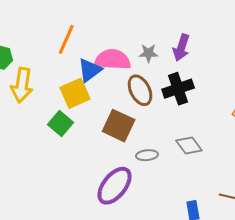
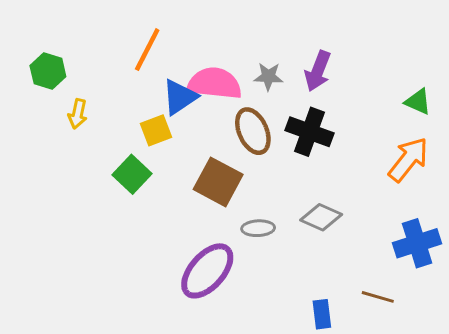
yellow arrow: (22, 85) -> (78, 114), size x0.6
black cross: (178, 89) -> (310, 132), turned 36
yellow square: (75, 93) -> (156, 130), size x0.7
gray diamond: (189, 146) -> (321, 217), turned -32

